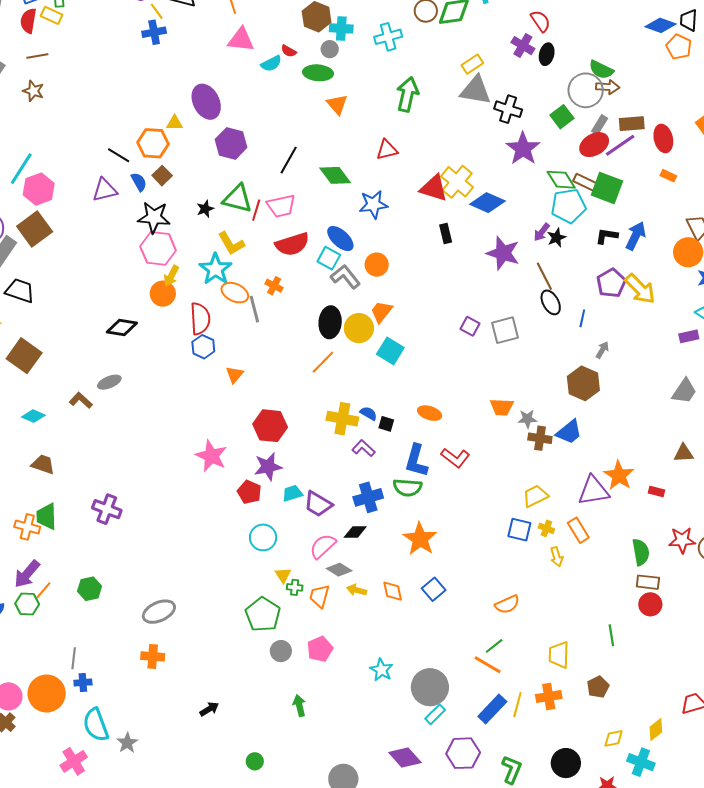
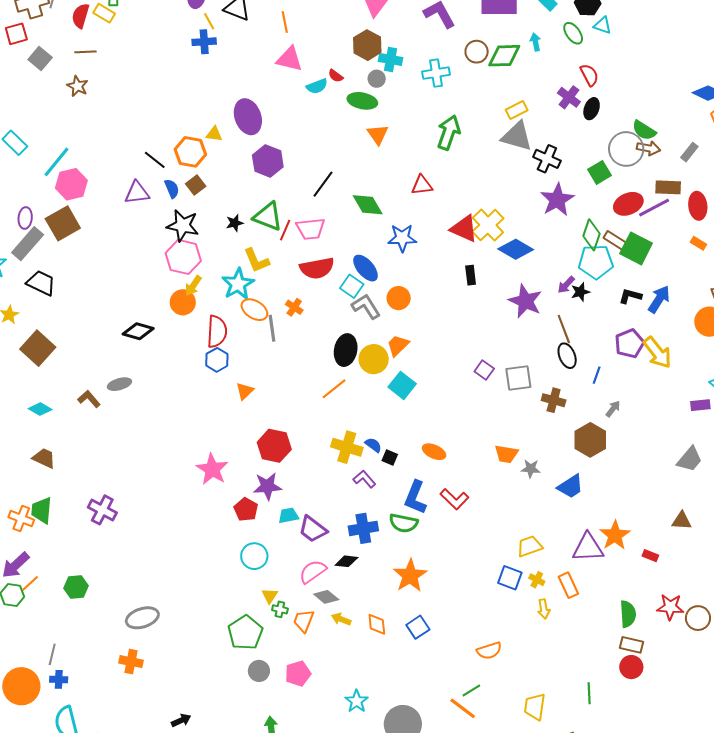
gray rectangle: (600, 125) -> (689, 152), moved
green diamond: (561, 180) -> (592, 235), turned 44
brown cross: (540, 438) -> (554, 400), moved

